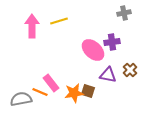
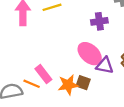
purple cross: (112, 42) -> (99, 21), moved
pink ellipse: (93, 50) -> (90, 54), moved

